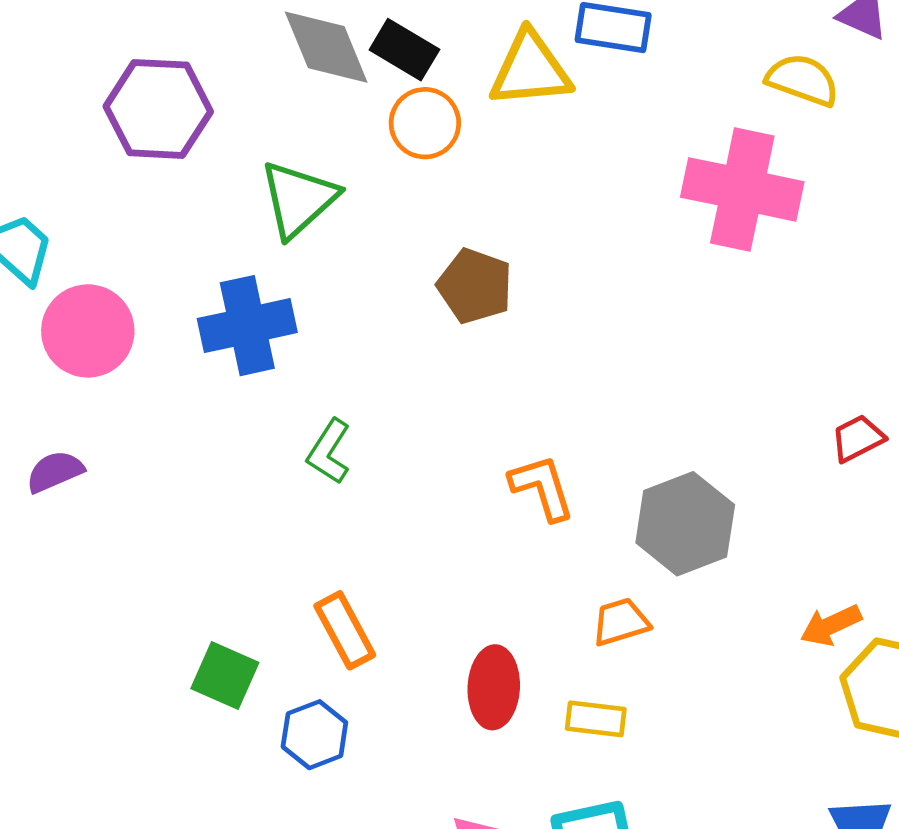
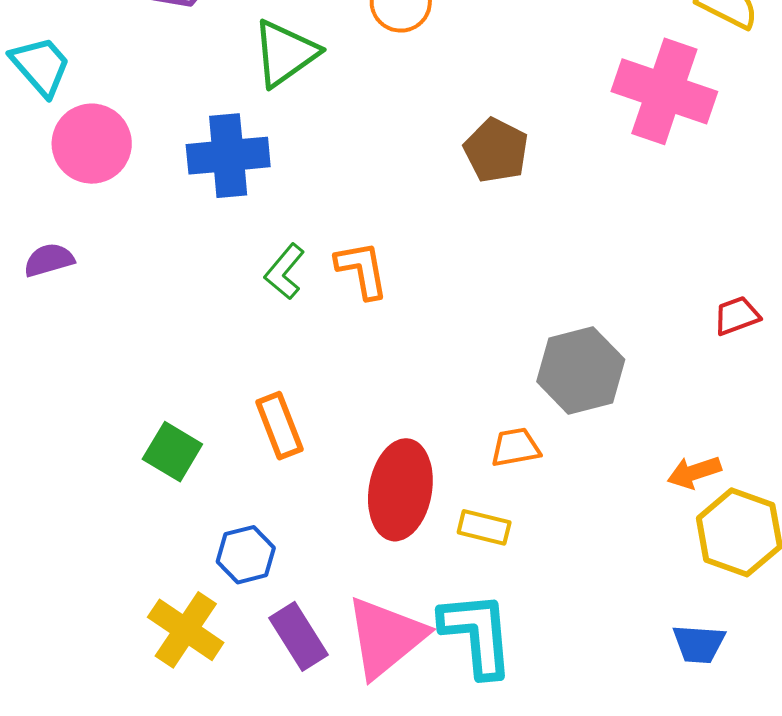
brown pentagon: (475, 286) -> (496, 150), moved
orange L-shape: (542, 487) -> (362, 270), moved
red ellipse: (494, 687) -> (400, 490), size x1.4
blue hexagon: (314, 735) -> (246, 555), moved

